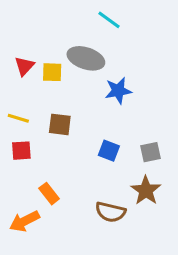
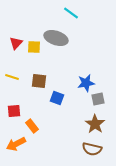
blue star: (118, 91) -> (86, 83), moved
red square: (21, 151) -> (14, 111), moved
blue square: (109, 151) -> (57, 98), moved
brown semicircle: (111, 212) -> (92, 149), moved

